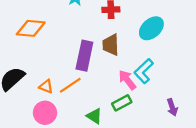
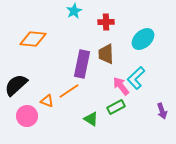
orange triangle: (46, 86) -> (47, 101), moved
pink circle: (45, 113) -> (27, 116), moved

